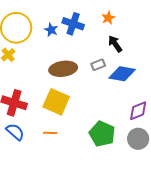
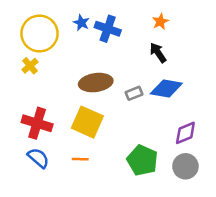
orange star: (108, 18) -> (160, 22), moved
blue star: (51, 30) -> (81, 23), moved
gray rectangle: (98, 65) -> (134, 93), moved

